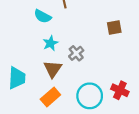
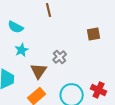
cyan semicircle: (43, 16) -> (16, 27), moved
cyan star: (50, 43) -> (22, 50), moved

